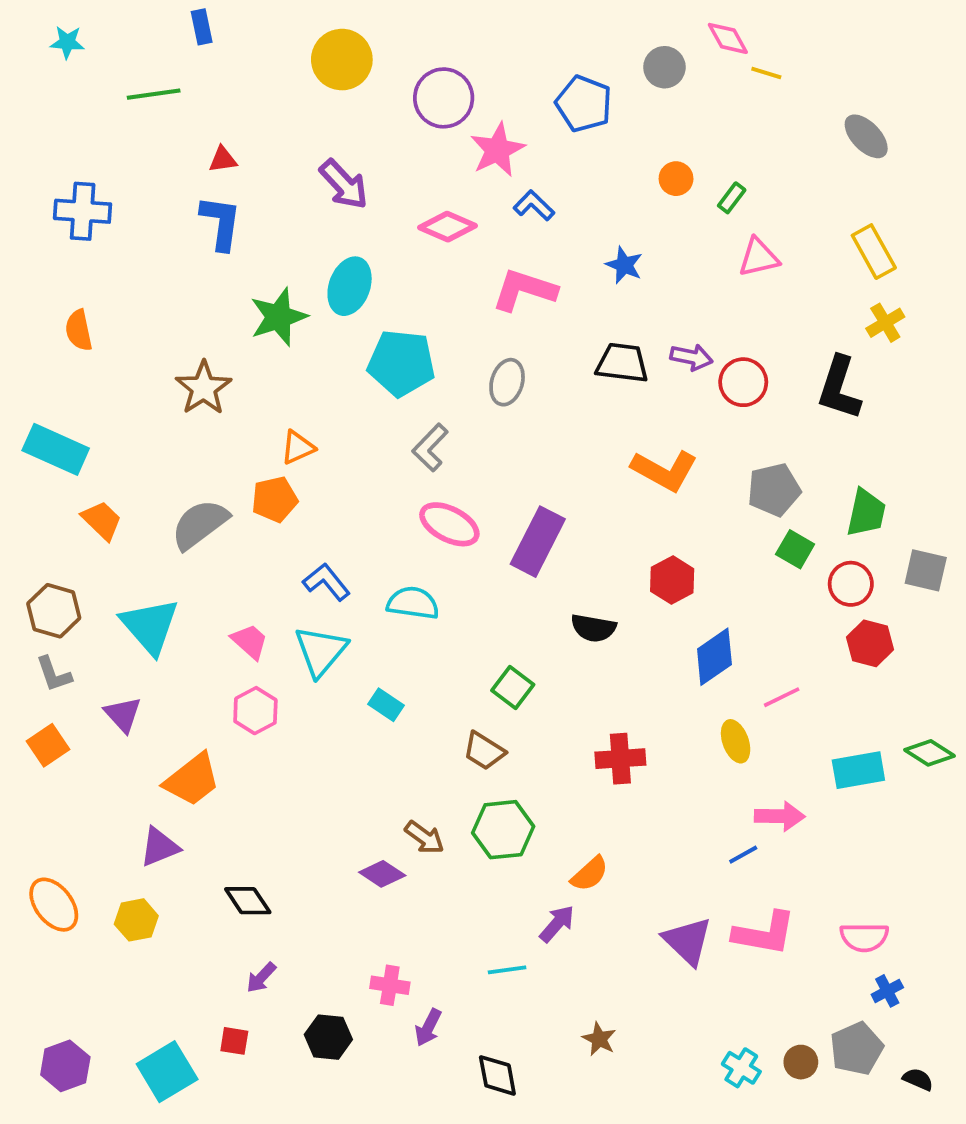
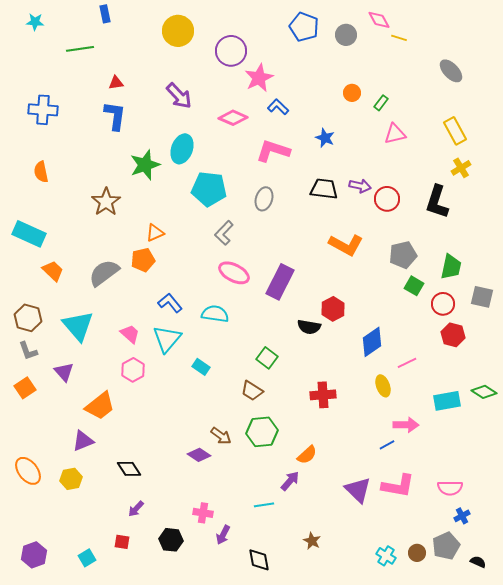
blue pentagon: (584, 104) -> (304, 27), moved
red hexagon: (672, 580) -> (333, 309), moved
cyan square: (167, 1072) -> (87, 558), size x0.6

